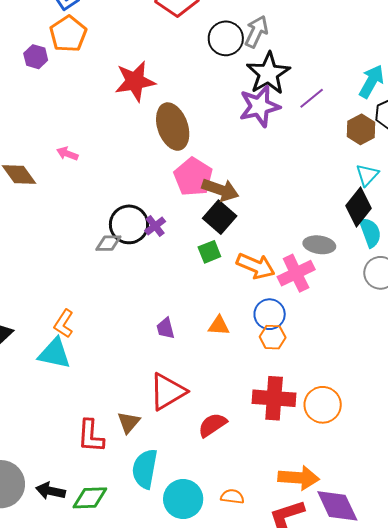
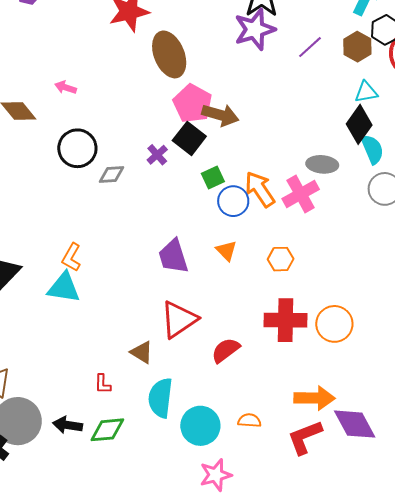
purple line: (312, 98) -> (310, 47), moved
cyan triangle: (367, 175) -> (366, 92), turned 40
black square: (220, 217) -> (189, 138), moved
black circle: (129, 224) -> (77, 148), moved
orange arrow: (256, 266) -> (260, 189), turned -144
blue circle: (270, 314) -> (233, 201), moved
orange triangle: (219, 326) -> (226, 251), turned 45
purple trapezoid: (165, 328) -> (173, 256), size x1.6
brown triangle: (129, 422) -> (142, 352), turned -35
red L-shape: (91, 436) -> (103, 384), moved, size x0.6

